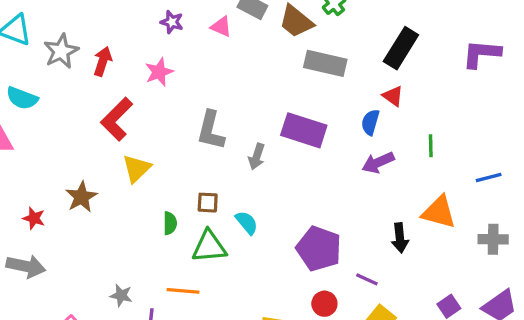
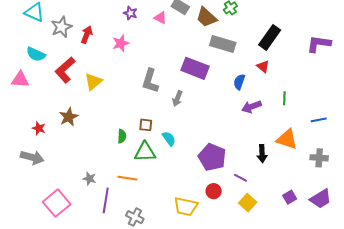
red L-shape: (117, 119) -> (65, 70), moved
blue semicircle: (370, 122) -> (239, 82), moved
purple rectangle: (304, 130) -> (195, 68), moved
yellow triangle: (137, 168) -> (93, 82), moved

